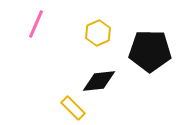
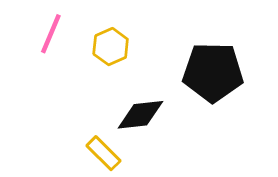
yellow hexagon: (98, 33) -> (111, 47), moved

